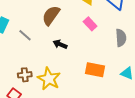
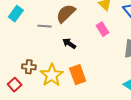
gray line: (25, 35) -> (45, 26), moved, turned -48
orange rectangle: (95, 70) -> (78, 75), moved, turned 48

